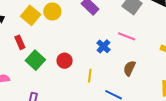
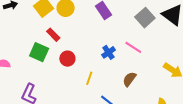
red rectangle: (20, 42) -> (53, 35), moved, turned -32
green square: (35, 60) -> (39, 52), turned -30

